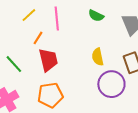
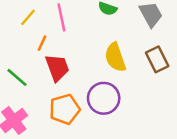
yellow semicircle: (98, 57) -> (115, 57), size x1.4
purple circle: (111, 84) -> (104, 98), moved

